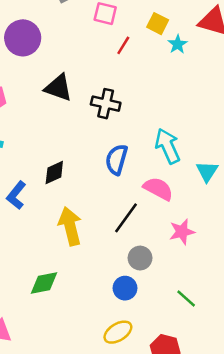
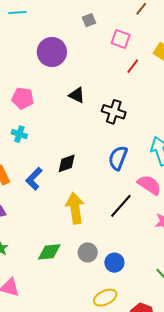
black triangle: (58, 88) -> (77, 95), size x0.7
gray circle: (140, 258) -> (88, 252), moved

